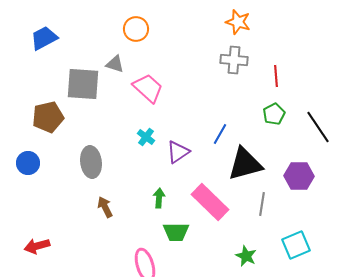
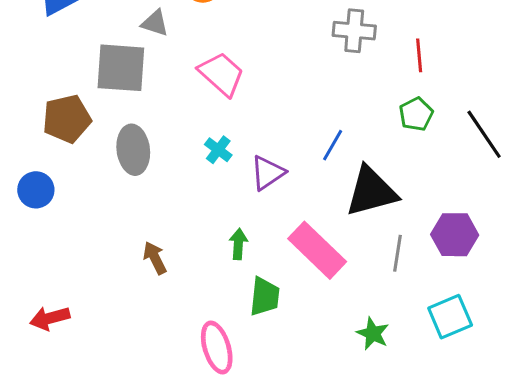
gray triangle: (115, 64) -> (155, 23), moved
gray ellipse: (91, 162) -> (133, 150), moved
purple hexagon: (299, 176) -> (455, 235), moved
green trapezoid: (176, 232) -> (265, 297), turned -84

